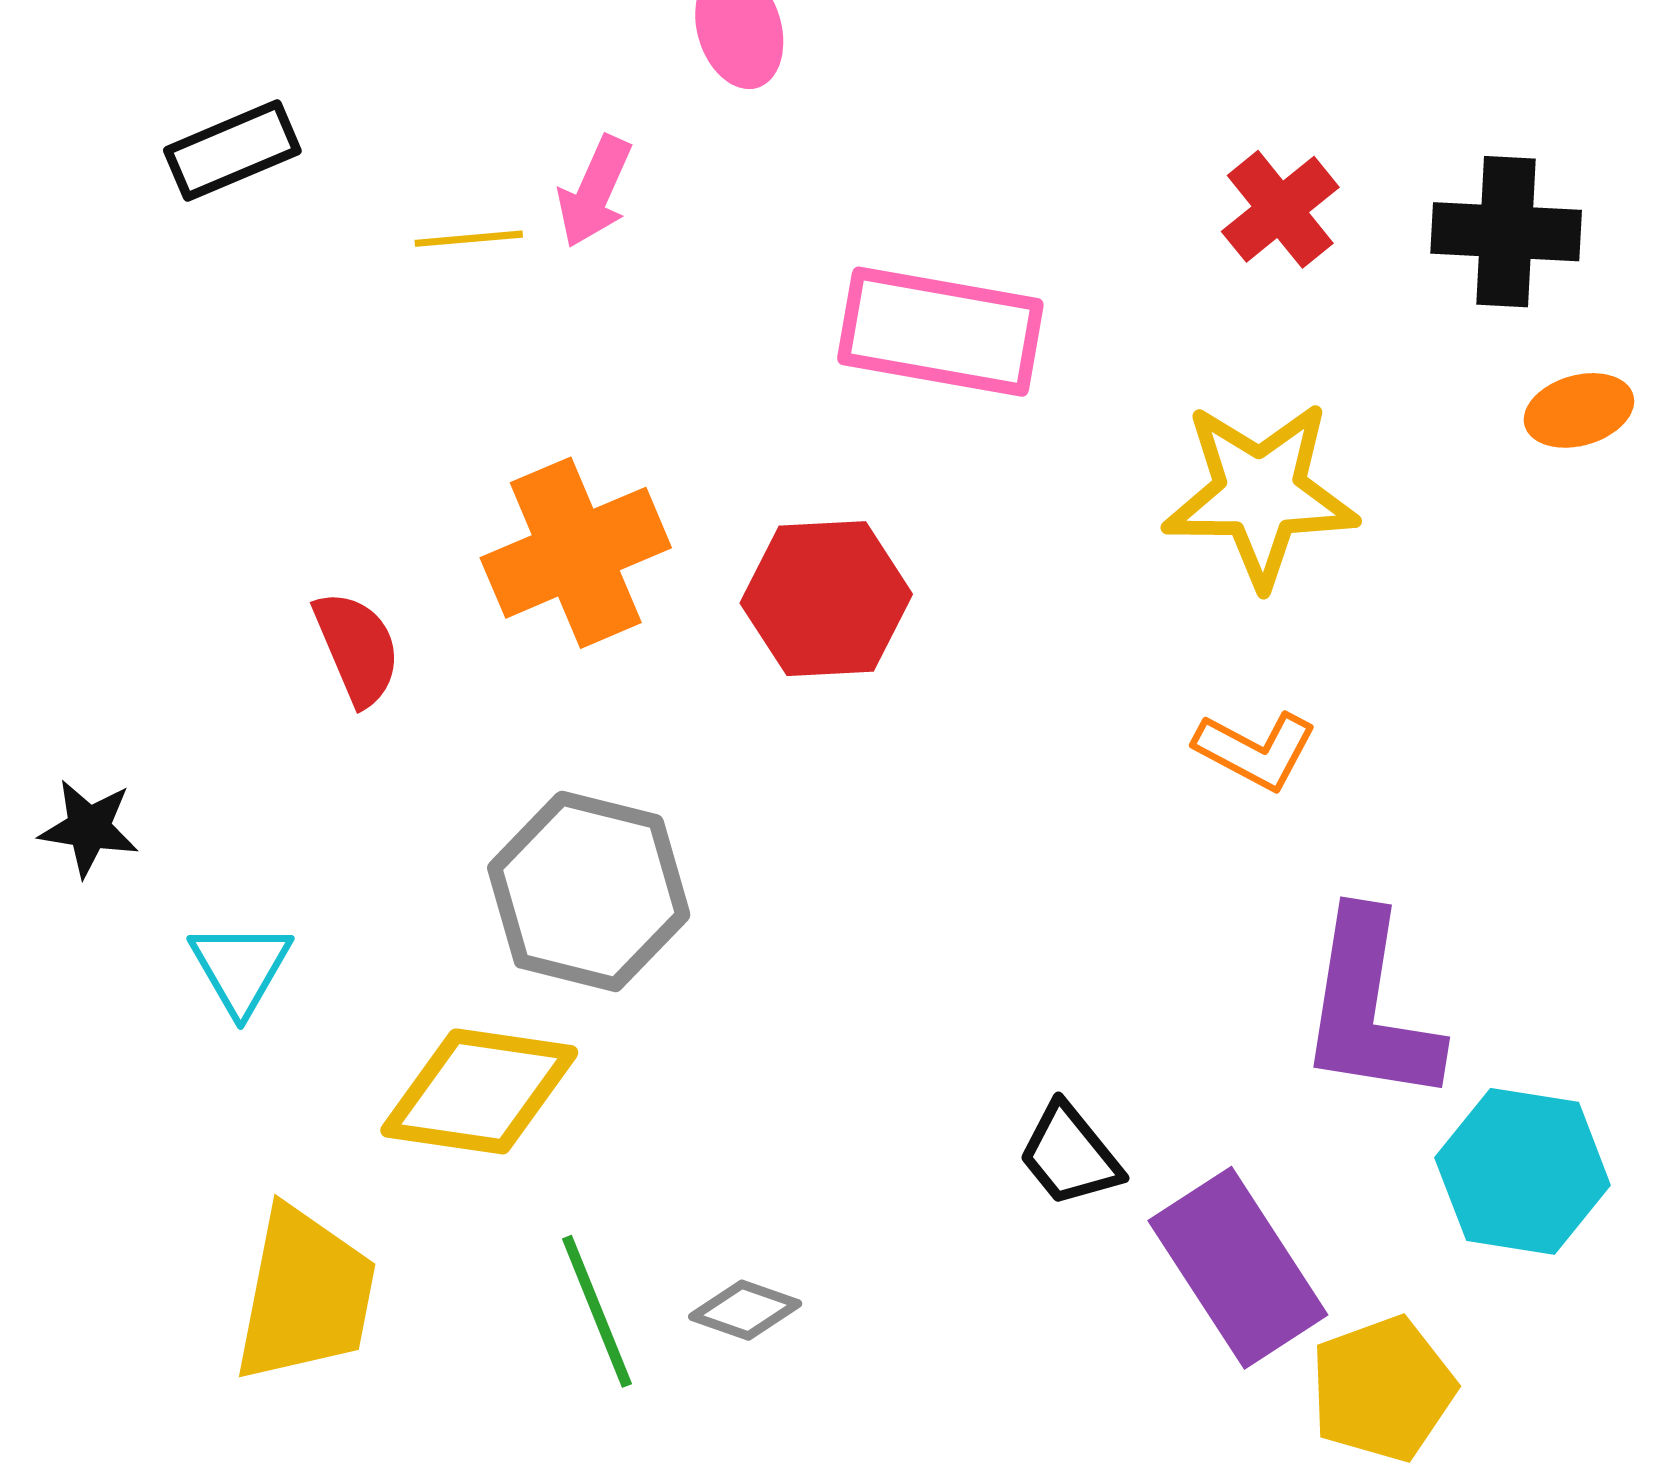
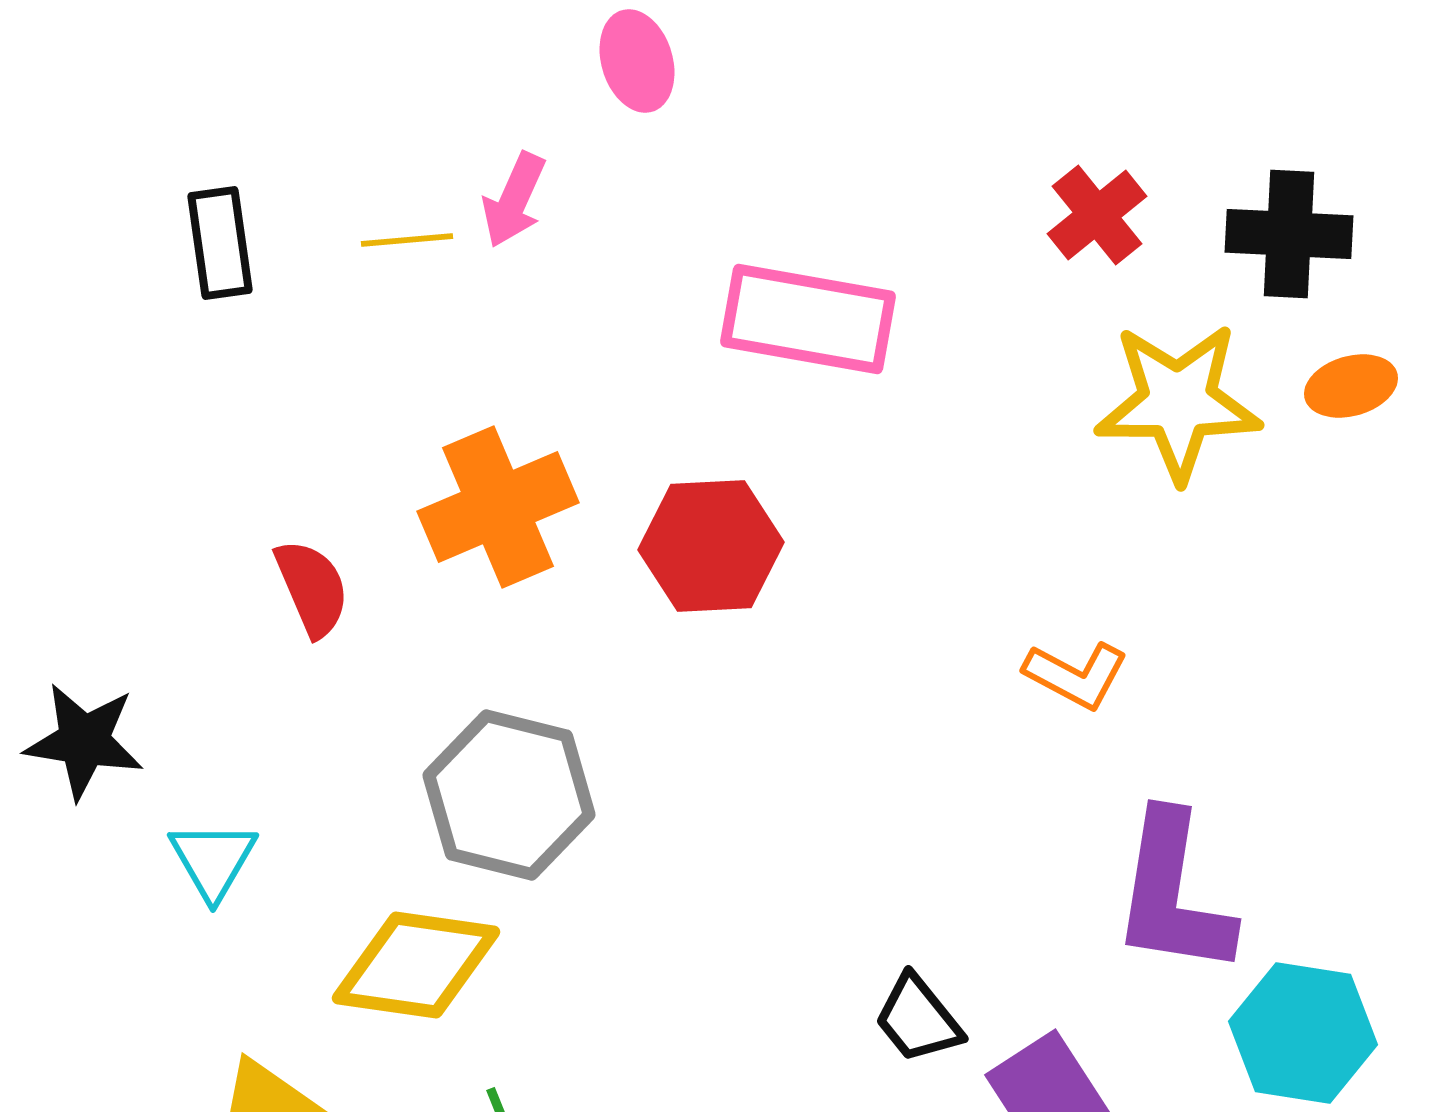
black rectangle: (232, 151) -> (220, 243), moved, turned -75
yellow star: (1260, 494) -> (1178, 402), moved
black star: (89, 828) -> (84, 741), size x1.4

